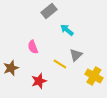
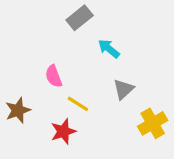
yellow line: (60, 64) -> (78, 104), moved
yellow cross: (94, 76) -> (153, 123), turned 30

